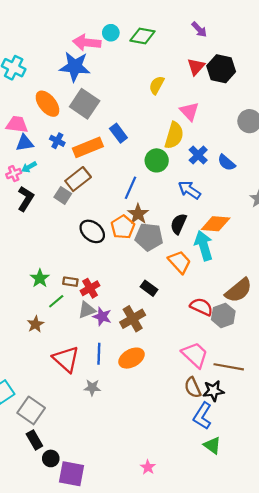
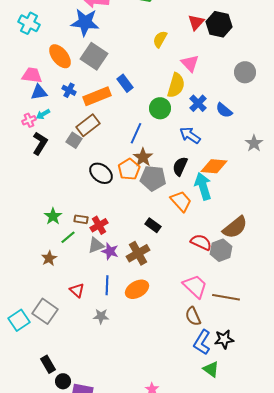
red triangle: (66, 359) -> (77, 290), size x0.6
black star: (213, 391) -> (224, 339), moved
gray square: (31, 410) -> (45, 311), moved

